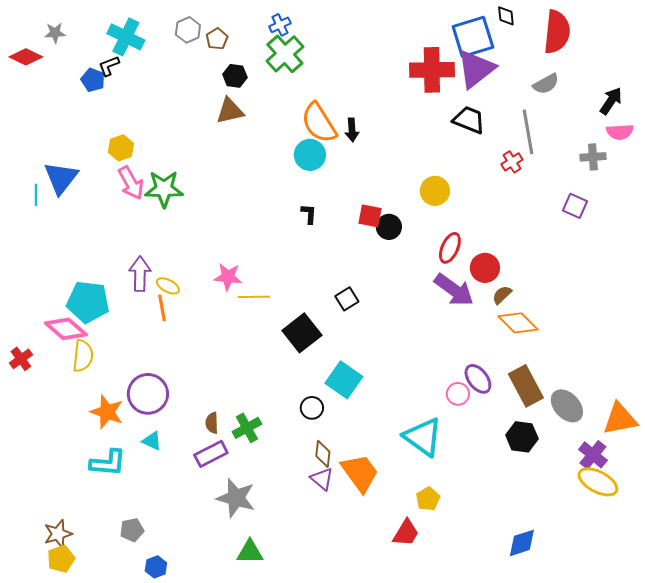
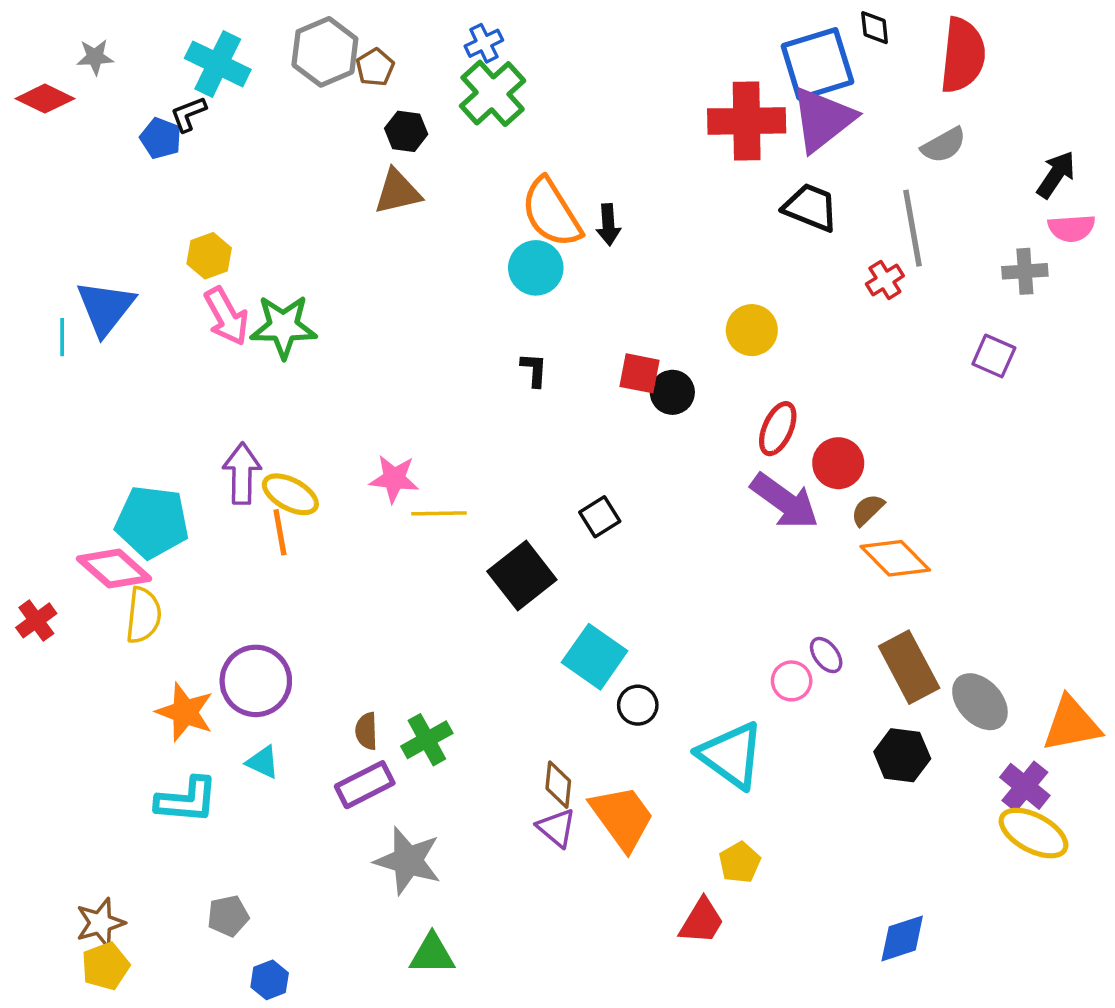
gray hexagon: (188, 30) -> (325, 52), size x1.5
yellow ellipse: (168, 286) -> (290, 494), size x1.4
purple ellipse: (478, 379) -> (826, 655), size x0.7
black circle: (312, 408) -> (638, 705), moved

